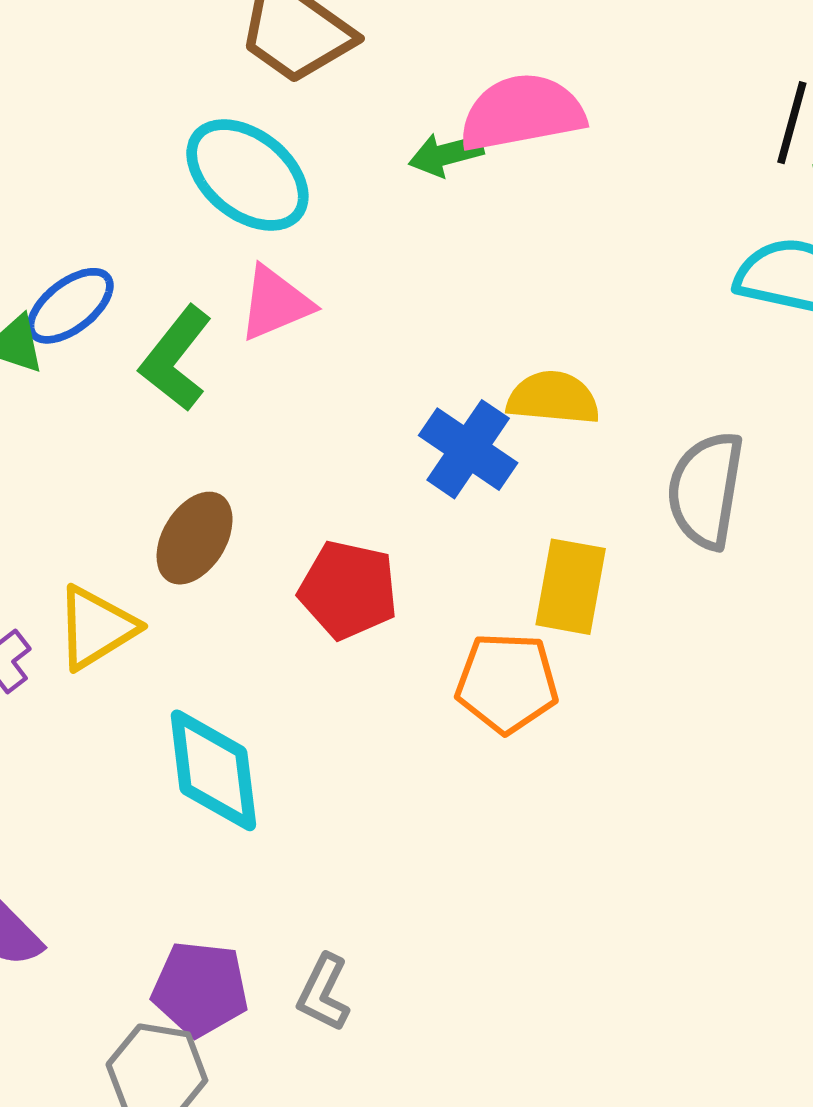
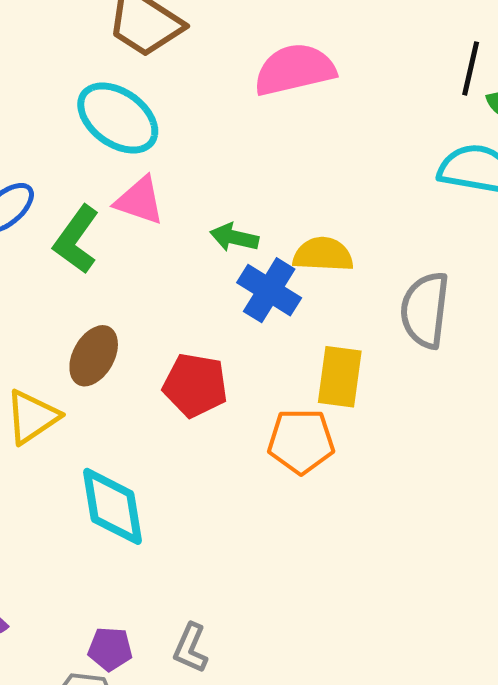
green arrow: (446, 154) -> (234, 237), moved, turned 30
pink triangle: (275, 303) -> (140, 201), turned 44
purple pentagon: (200, 989) -> (110, 649), size x0.7

